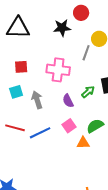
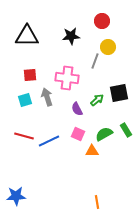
red circle: (81, 13) -> (102, 21), moved
gray arrow: (37, 100) -> (47, 97), moved
pink square: (69, 126) -> (78, 134), turned -32

